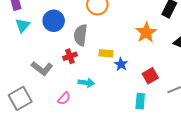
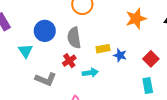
cyan triangle: (23, 25) -> (25, 51), moved
orange star: (146, 32) -> (136, 19), turned 30
cyan arrow: (86, 83) -> (90, 73), moved

